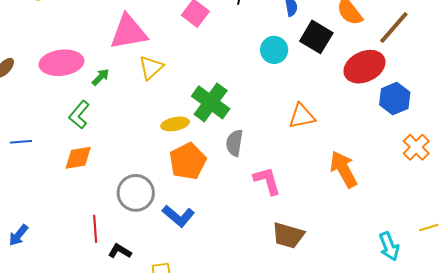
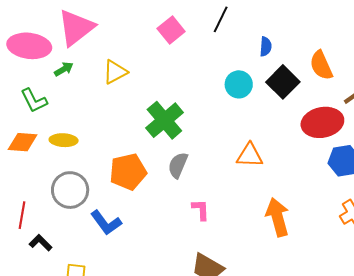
pink triangle: (128, 32) -> (76, 28), moved, turned -42
green L-shape: (79, 115) -> (34, 100), turned -80
yellow ellipse: (175, 124) -> (64, 140), moved
pink L-shape: (267, 181) -> (201, 210), size x0.7

